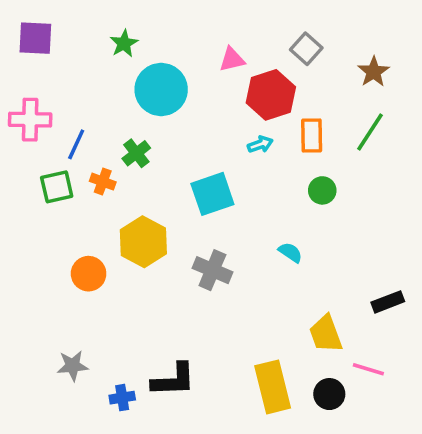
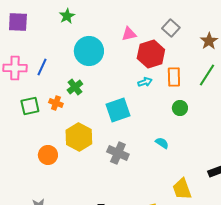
green star: (124, 43) -> (67, 16), moved
blue line: (76, 144) -> (42, 67), moved

